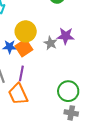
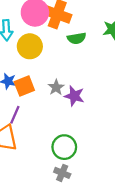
yellow circle: (26, 31) -> (30, 46), moved
purple star: (66, 36) -> (74, 96), moved

